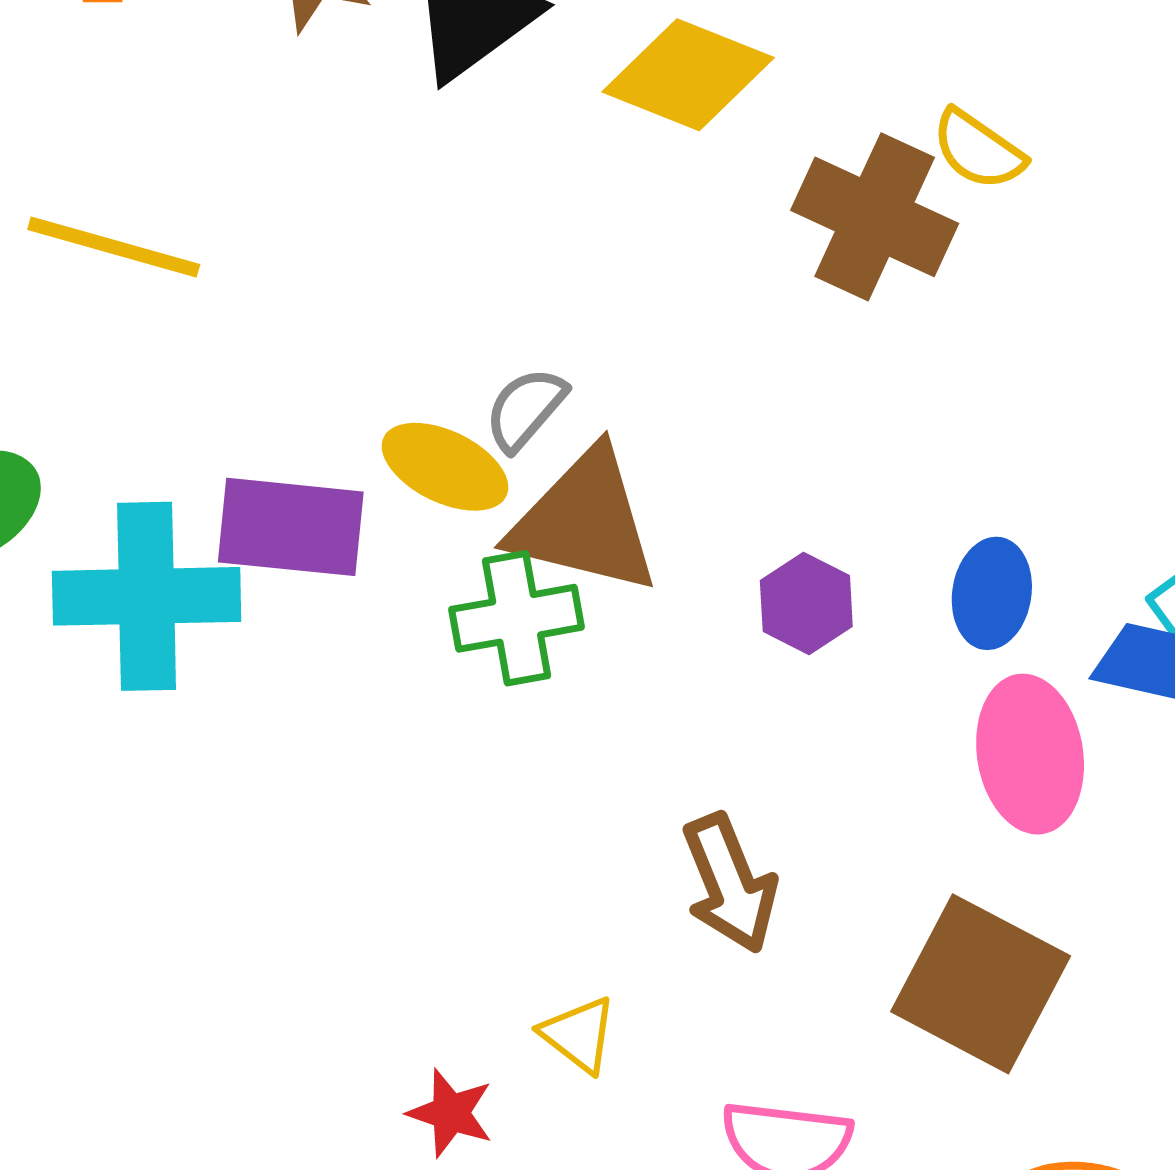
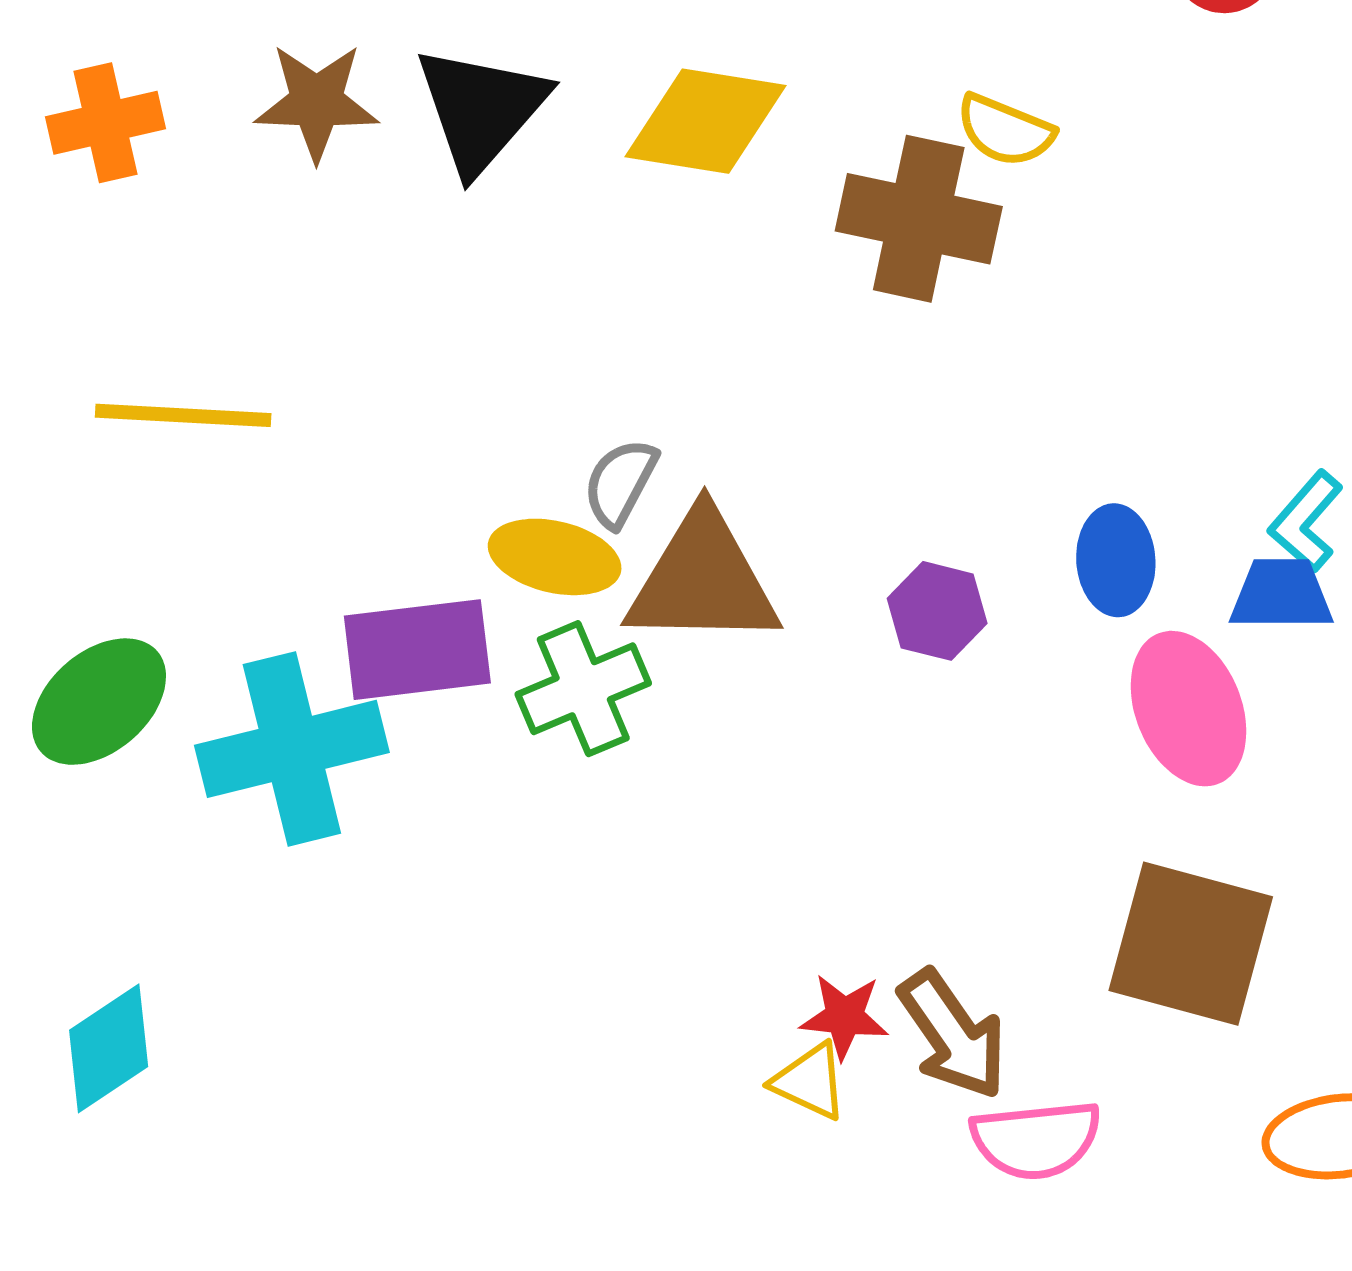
green cross: (517, 618) -> (583, 689), moved
brown arrow: (730, 883) -> (953, 1035), moved
red star: (451, 1113) -> (844, 1017), moved

